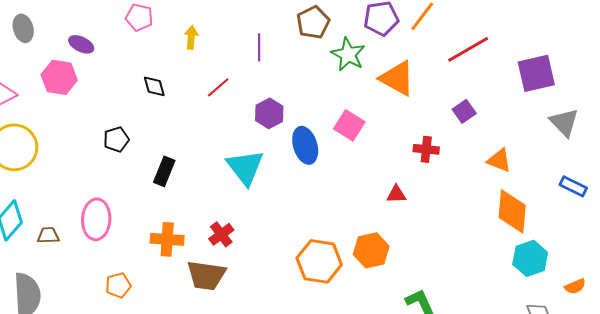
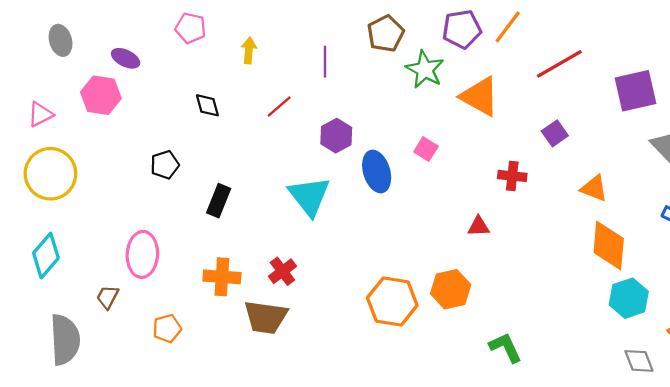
pink square: (349, 125) -> (426, 149), size x0.7
brown trapezoid: (48, 235) -> (108, 297), moved, turned -60

